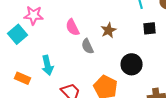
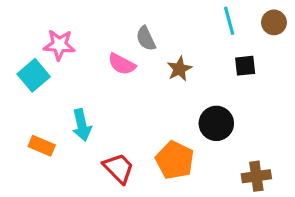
pink semicircle: (73, 27) -> (122, 64), turned -36
gray semicircle: (88, 46) -> (146, 38), moved

